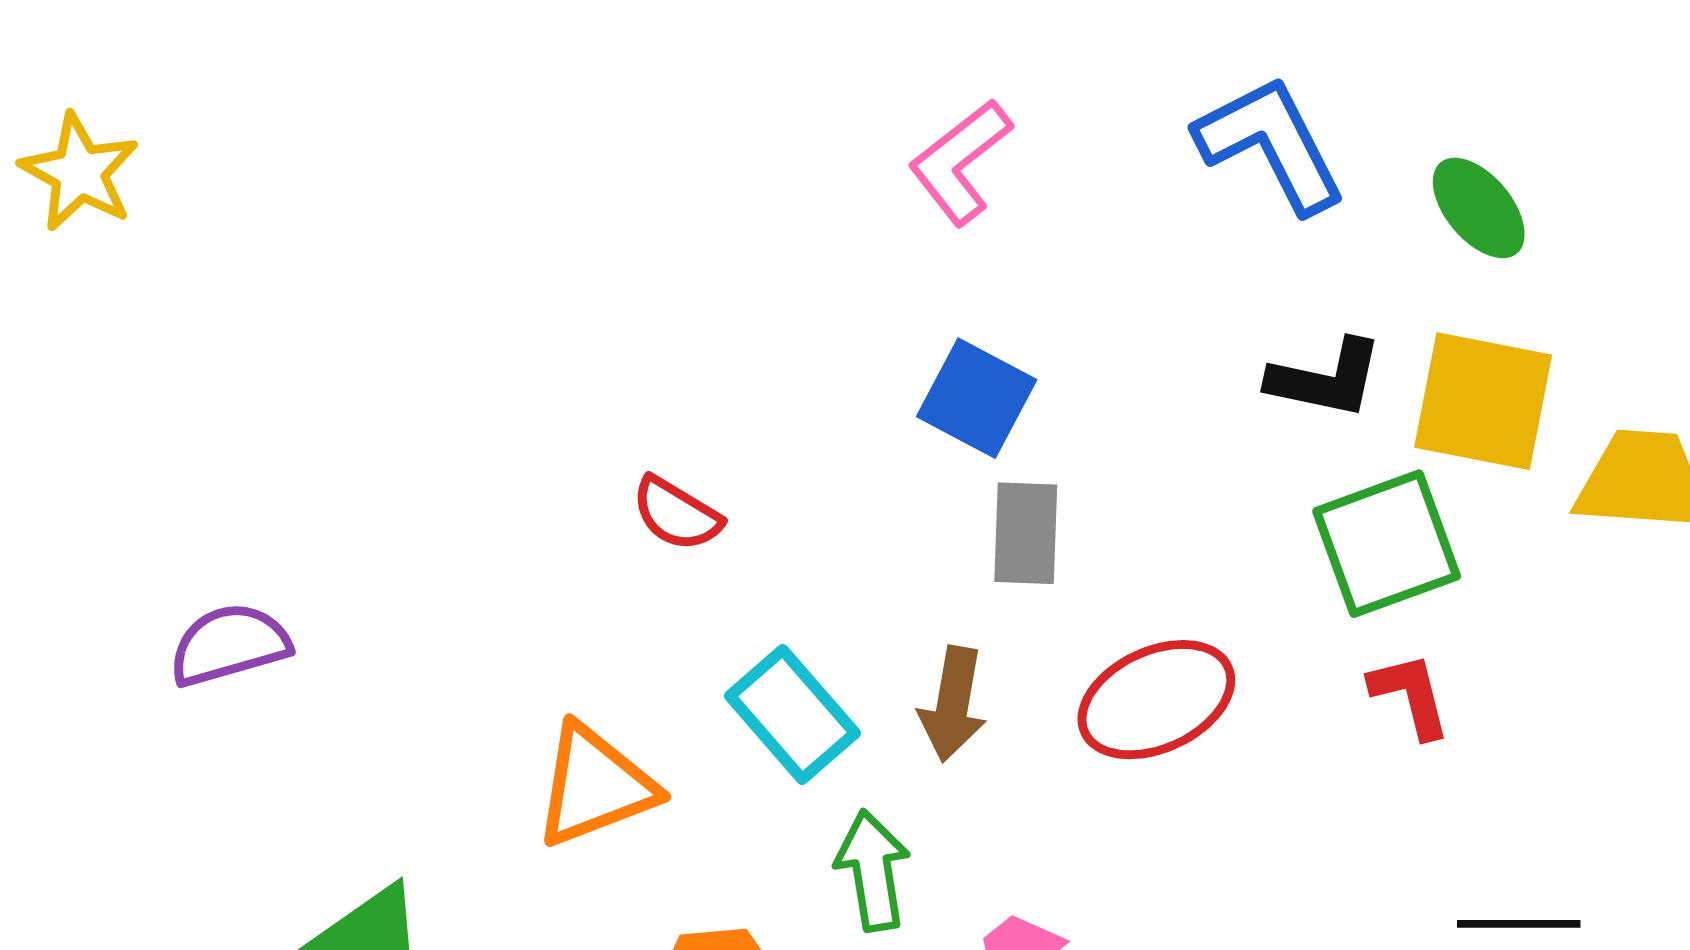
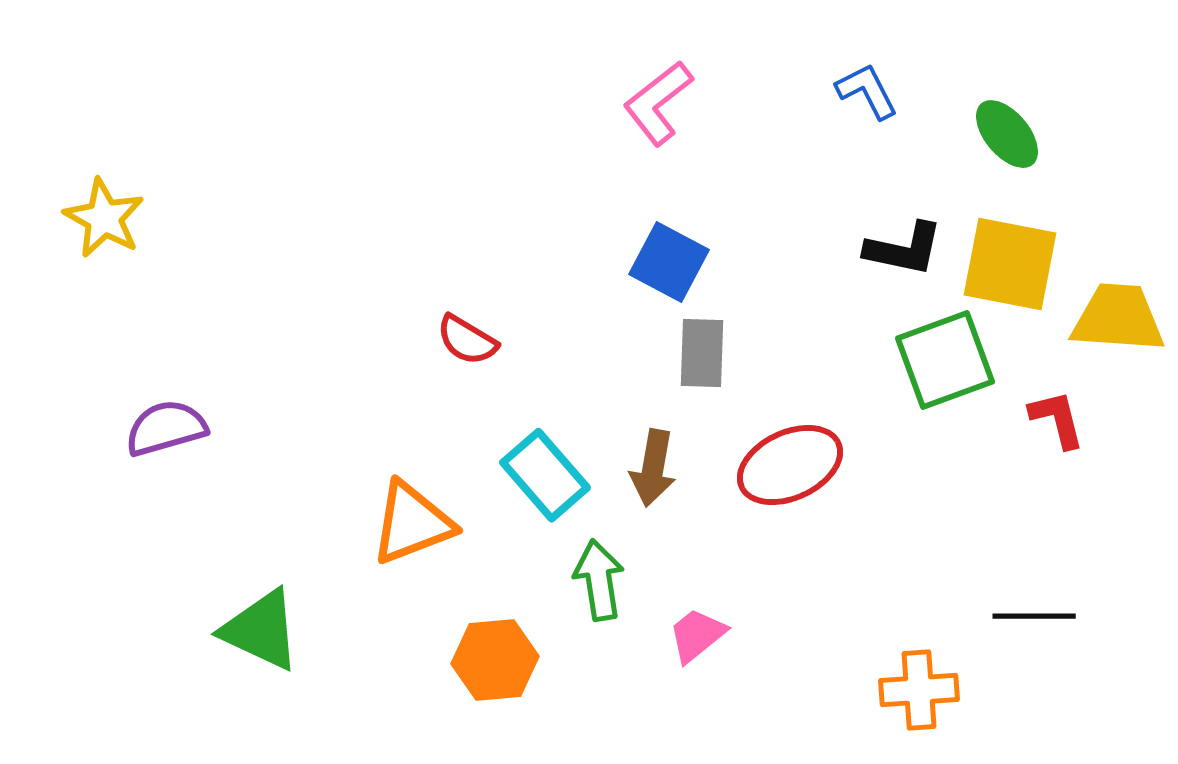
blue L-shape: (1271, 144) -> (867, 91), size x0.6
yellow star: (79, 172) -> (104, 218), moved
red L-shape: (1410, 695) -> (1057, 419), moved

